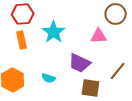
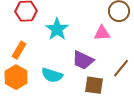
orange rectangle: (22, 40) -> (19, 50), moved, turned 42
cyan semicircle: (49, 78) -> (52, 75), size x1.5

